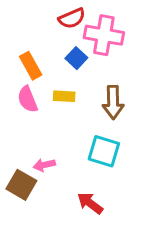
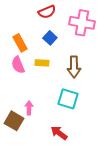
pink cross: (104, 35) -> (82, 23), moved
pink arrow: (44, 165) -> (29, 108), turned 104

